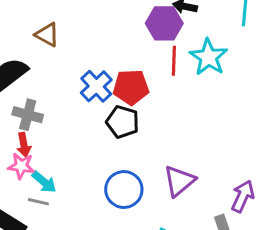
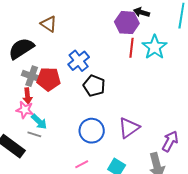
red pentagon: (131, 87) -> (49, 79), moved

